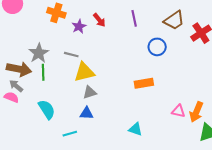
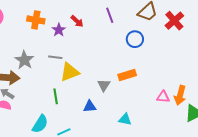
green line: (43, 72) -> (56, 96), moved
gray triangle: (90, 92) -> (104, 85), moved, turned -32
cyan semicircle: (47, 109) -> (40, 124), moved, turned 72
blue triangle: (87, 113) -> (90, 106), moved

